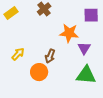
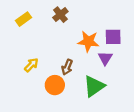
purple square: (91, 15) -> (113, 37), moved
green triangle: (86, 75) -> (94, 86), moved, turned -40

